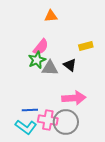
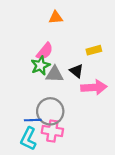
pink arrow: (74, 98) -> (94, 87), moved
gray circle: (66, 122) -> (50, 111), moved
cyan L-shape: (26, 127) -> (28, 139), turned 80

